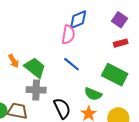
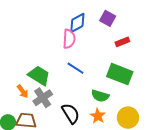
purple square: (119, 20) -> (108, 18), moved
orange arrow: (14, 61) -> (23, 91), moved
gray cross: (36, 90) -> (43, 98), turned -30

